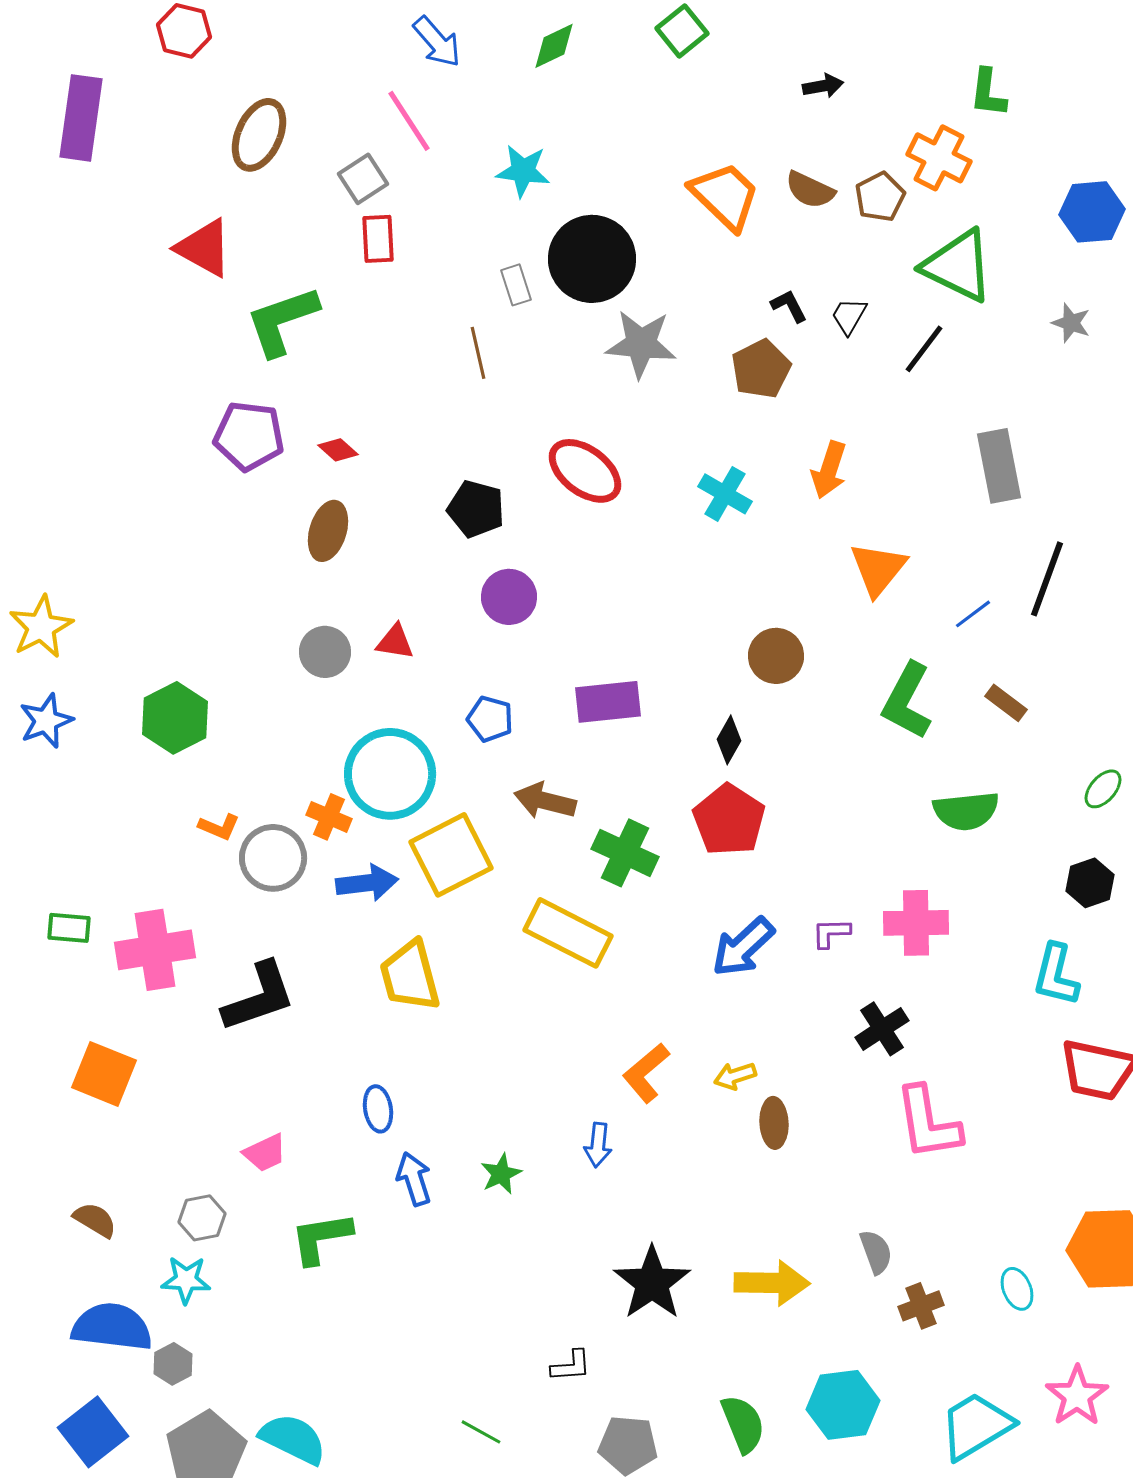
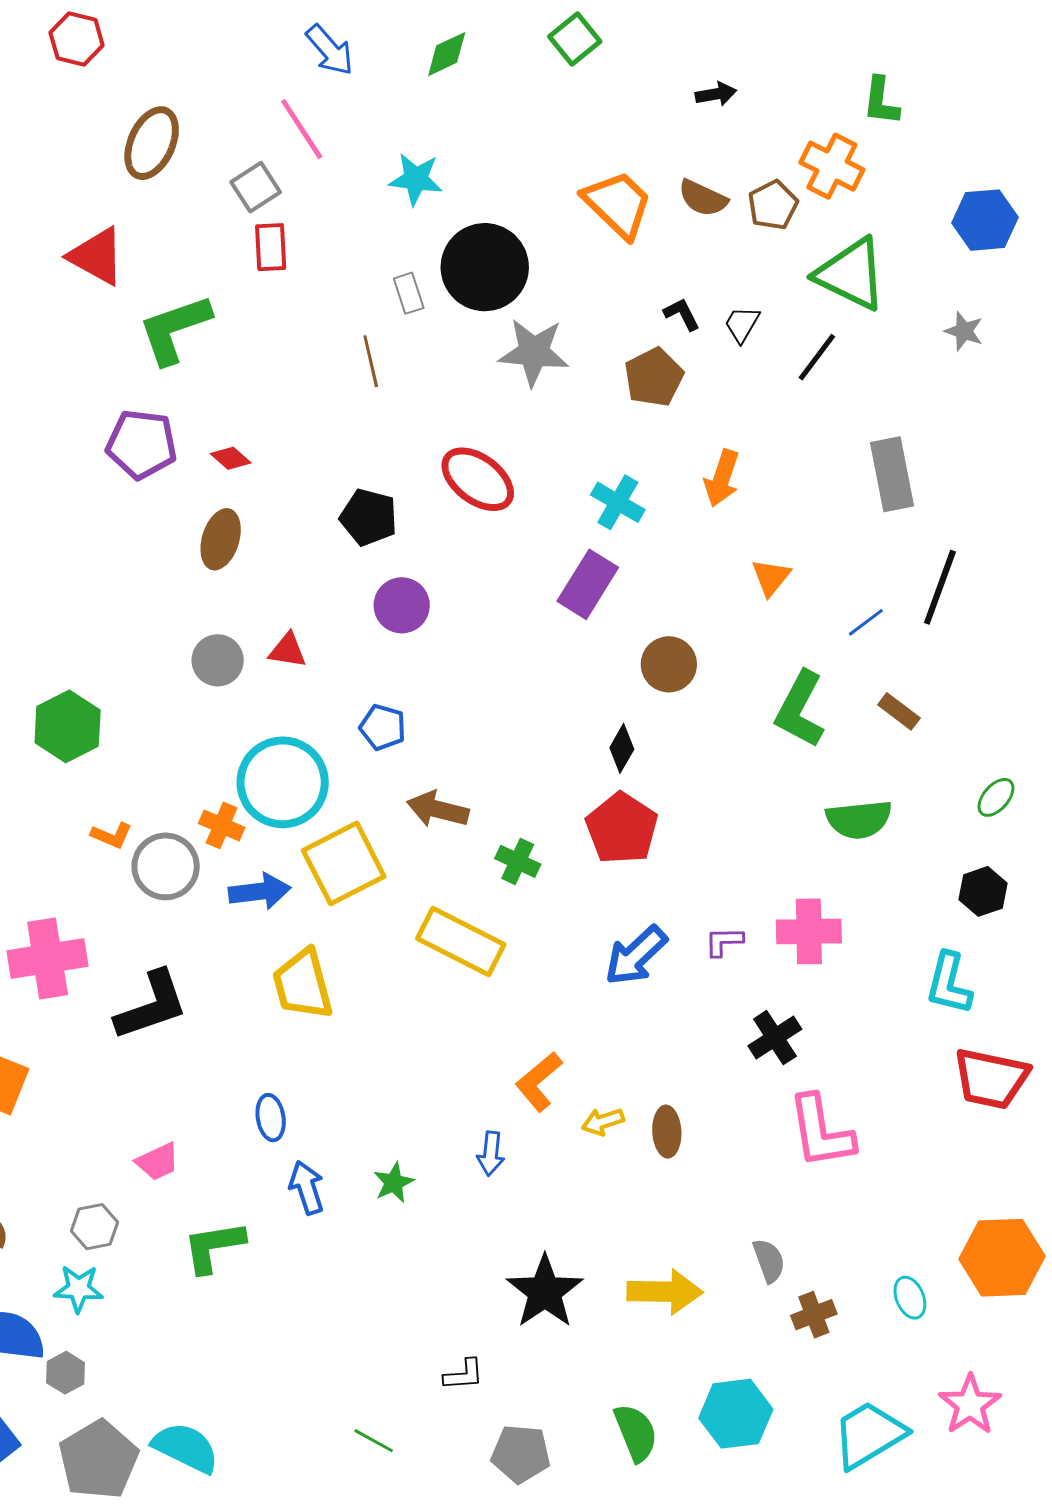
orange triangle: (878, 569) -> (771, 577), size x0.7
purple rectangle: (608, 702) -> (588, 584), moved, turned -52
green cross: (625, 853) -> (518, 861), size x0.7
yellow arrow: (735, 1076) -> (603, 1122), moved

